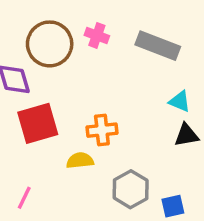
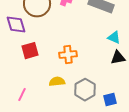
red square: (38, 123) -> (30, 51), size x0.7
yellow semicircle: (80, 161) -> (57, 82), moved

